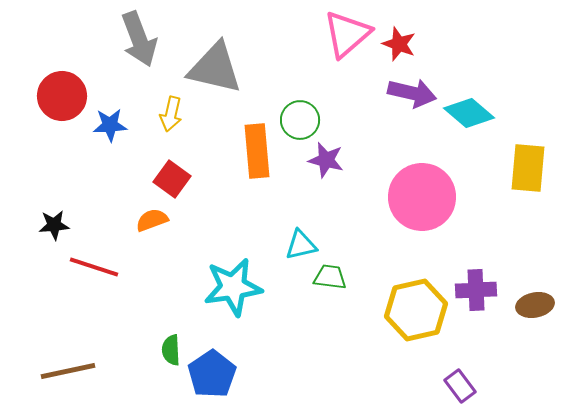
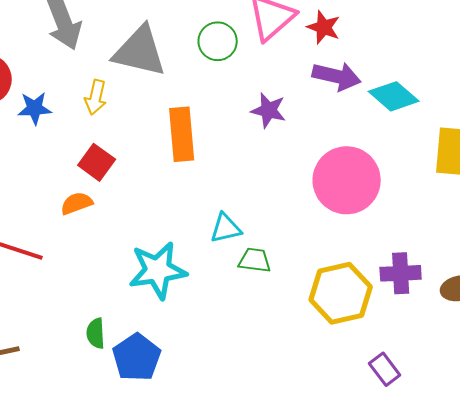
green circle: (300, 120) -> (218, 41), moved
purple star: (326, 160) -> (269, 110), moved

